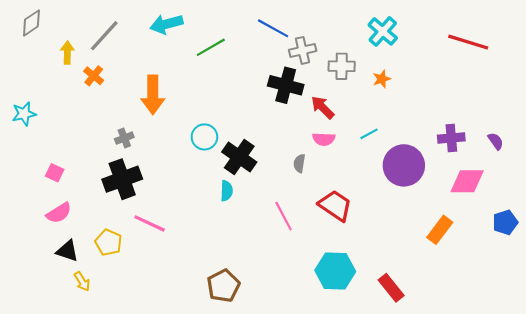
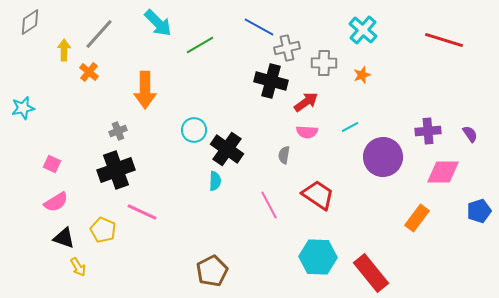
cyan arrow: (166, 24) -> (158, 23), turned -120
red arrow: (323, 107) -> (306, 102), turned 100
red rectangle: (391, 288) -> (371, 273), size x1.4

